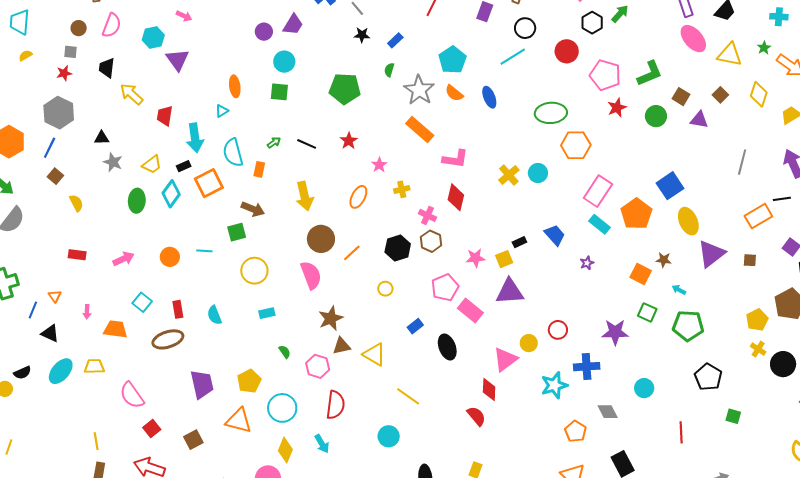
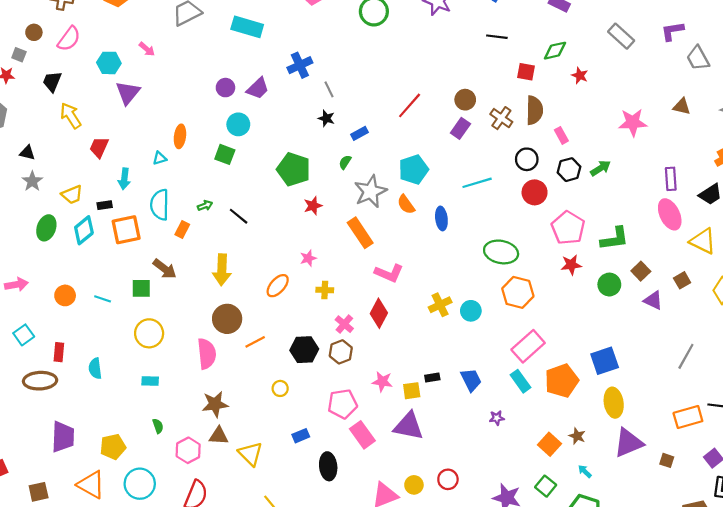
black circle: (525, 28) -> (527, 159), moved
cyan arrow: (195, 138) -> (124, 179), size x0.7
red star: (349, 141) -> (313, 206), moved

